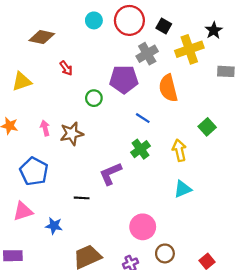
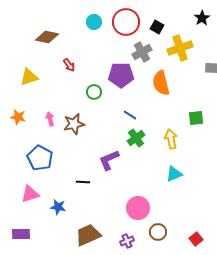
black star: (214, 30) -> (202, 18), moved
blue line: (143, 118) -> (130, 115), moved
green square: (207, 127) -> (196, 118), turned 35

